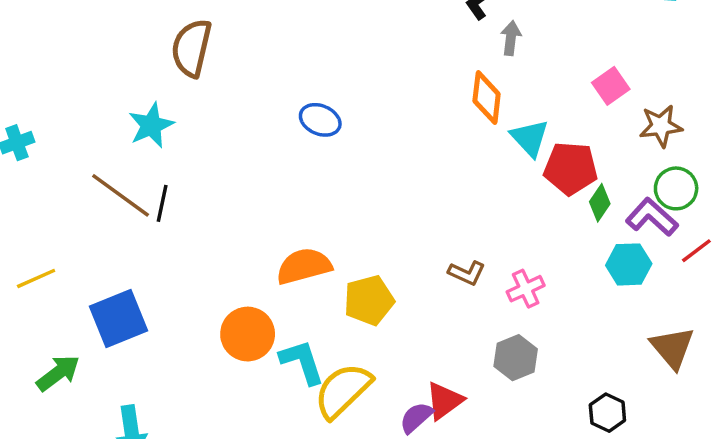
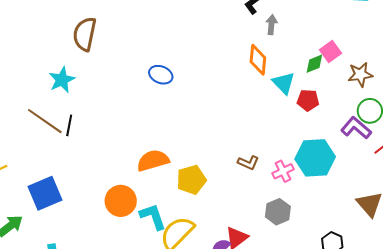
red pentagon: (571, 168) -> (308, 100), size x0.7
green diamond: (600, 203) -> (314, 64), moved, turned 35
cyan hexagon: (629, 264) -> (315, 158), moved, size x1.5

